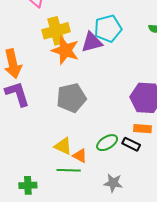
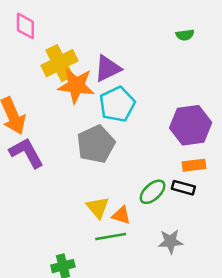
cyan pentagon: (108, 28) -> (117, 104), moved
yellow triangle: (63, 146) -> (98, 207), turned 36

